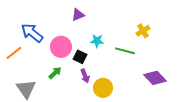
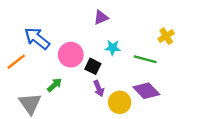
purple triangle: (78, 15) -> (101, 17), moved
green arrow: (55, 73) -> (54, 85), moved
purple diamond: (155, 78) -> (146, 91), moved

